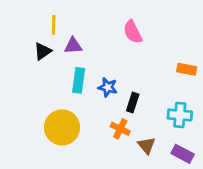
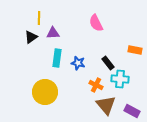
black rectangle: (133, 103) -> (108, 63), moved, turned -56
cyan cross: (180, 115) -> (120, 79), moved
orange cross: (120, 129) -> (96, 85), moved
brown triangle: (147, 145) -> (106, 105), size x1.5

